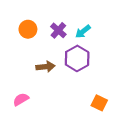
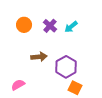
purple hexagon: (77, 58) -> (66, 67), moved
orange square: (99, 103) -> (75, 88), moved

